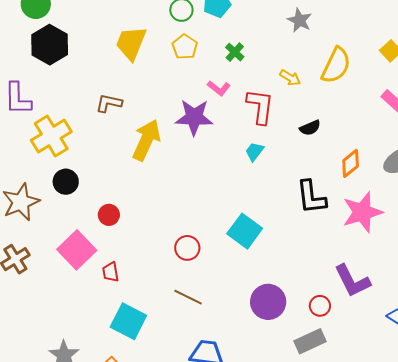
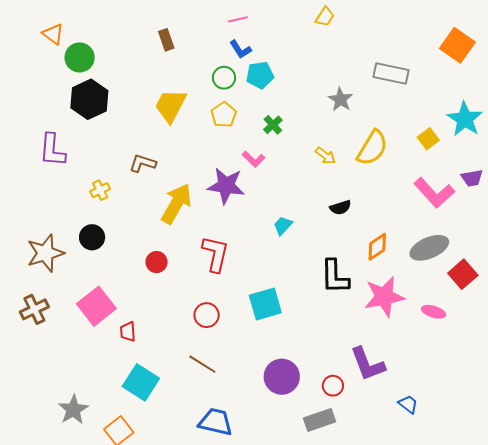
red L-shape: (260, 106) -> (215, 254), moved
yellow cross: (51, 136) -> (100, 190), moved, size x0.5
red circle: (109, 215) -> (157, 262), moved
cyan square: (245, 231) -> (265, 304), turned 32

